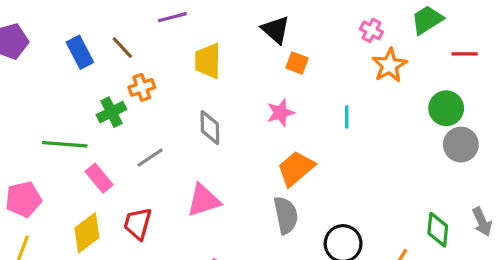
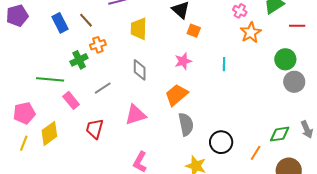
orange trapezoid: (296, 169) -> (176, 95), moved
green diamond: (438, 230) -> (280, 134), turned 75
yellow diamond: (87, 233) -> (49, 133), moved

